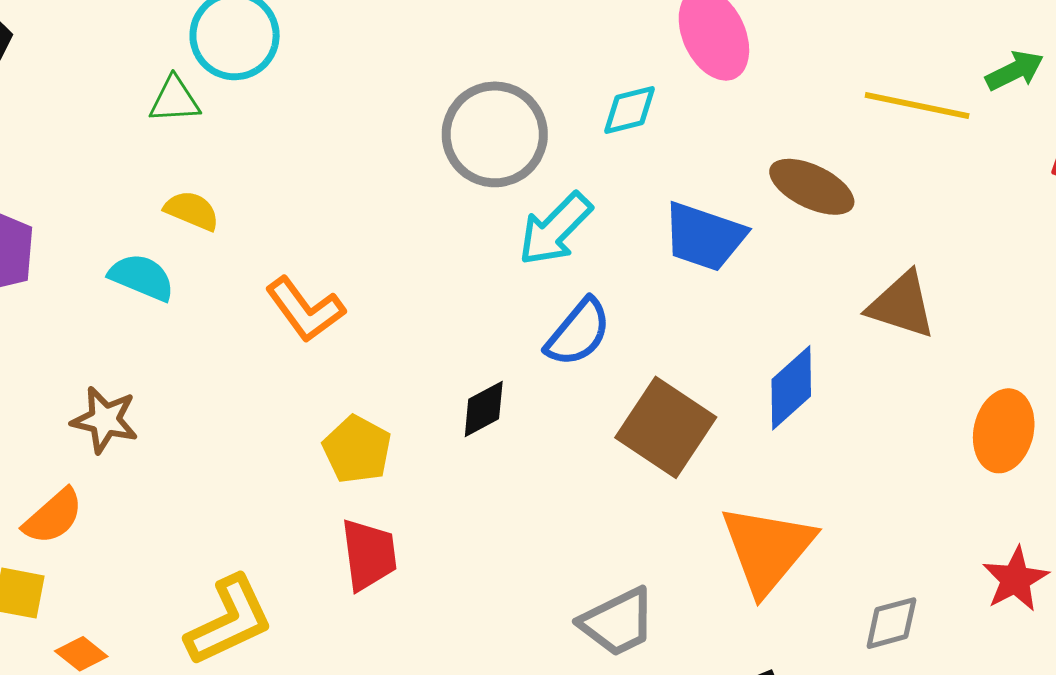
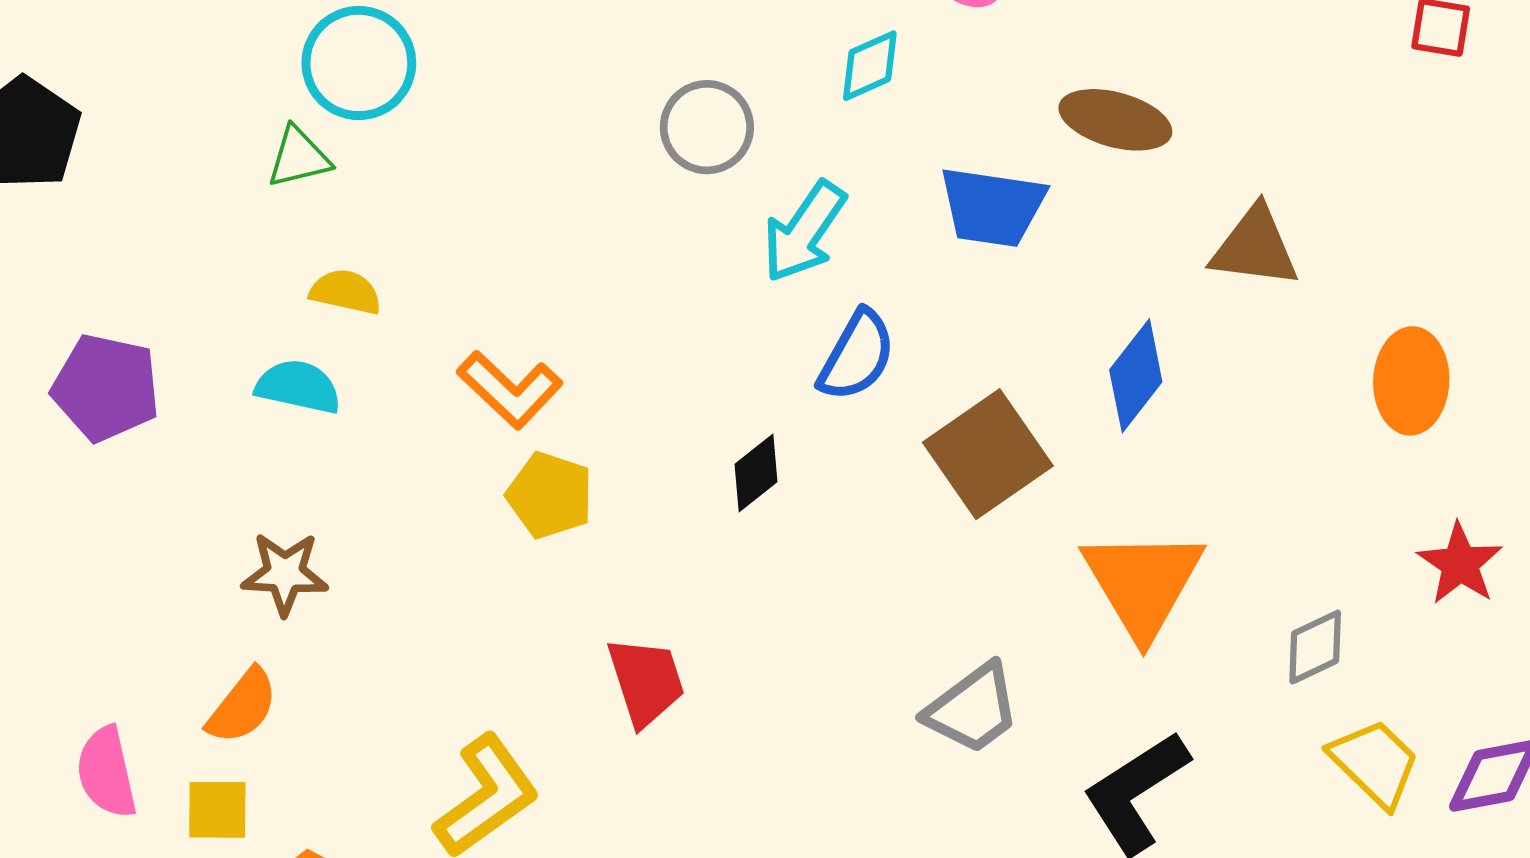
gray circle: (495, 134) -> (707, 127), size x0.7
brown square: (666, 427) -> (988, 454), turned 32
yellow pentagon: (357, 450) -> (550, 495), moved

